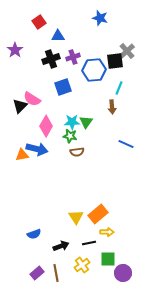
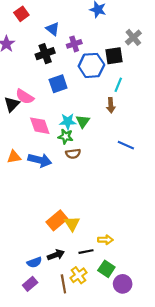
red square: (39, 22) -> (21, 14), moved
blue triangle: (58, 36) -> (53, 29), turned 40
gray cross: (127, 51) -> (133, 37), moved
purple cross: (73, 57) -> (74, 44), moved
pink diamond: (46, 126) -> (40, 126), turned -50
blue arrow: (37, 149) -> (40, 160), moved
orange rectangle: (98, 214) -> (57, 220), moved
blue semicircle: (34, 234) -> (34, 262), moved
green square: (108, 259) -> (106, 269), turned 35
brown line: (56, 273) -> (63, 284), moved

